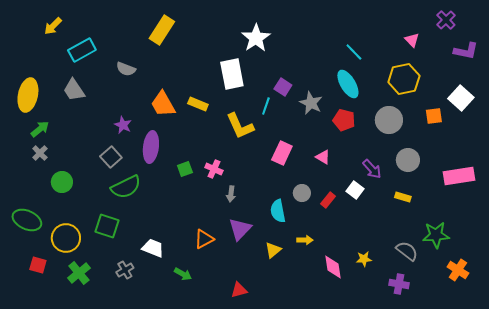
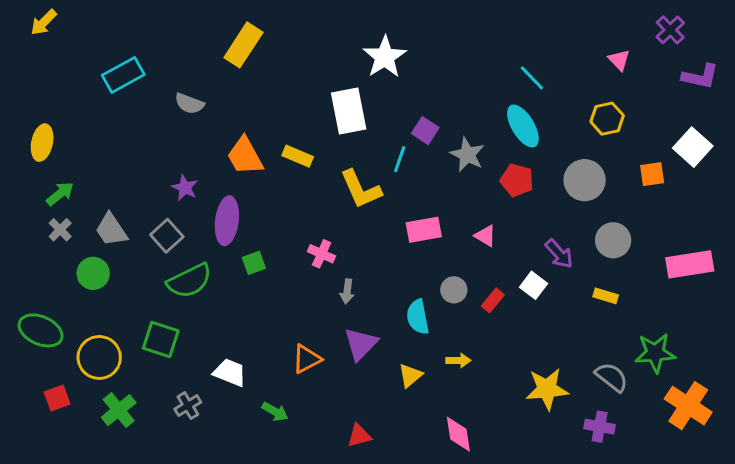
yellow arrow: (53, 26) -> (44, 22), moved
yellow hexagon: (404, 79) -> (607, 119), size x0.7
gray trapezoid: (74, 90) -> (111, 230), moved
yellow ellipse: (28, 95) -> (42, 143), size x0.7
pink rectangle: (282, 153) -> (424, 230), turned 55
green square: (185, 169) -> (254, 263), moved
yellow star: (364, 259) -> (547, 389), size x1.8
red square: (38, 265) -> (57, 398), turned -36
pink diamond: (333, 267) -> (458, 434), moved
orange cross: (458, 270) -> (688, 406), size x1.4

